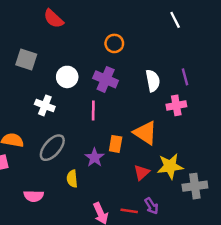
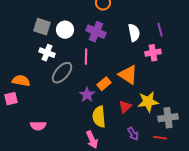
gray square: (26, 60) -> (42, 27), moved
orange rectangle: (116, 144) -> (104, 84), turned 40
gray ellipse: (52, 148) -> (62, 73), moved
yellow semicircle: (72, 179) -> (99, 117), moved, size x1.5
red line: (129, 211) -> (160, 138), moved

